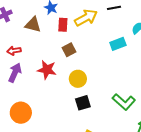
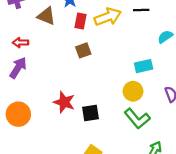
cyan rectangle: (118, 44) -> (144, 66), moved
red star: (47, 70) -> (64, 102), moved
yellow circle: (78, 79) -> (133, 91), moved

